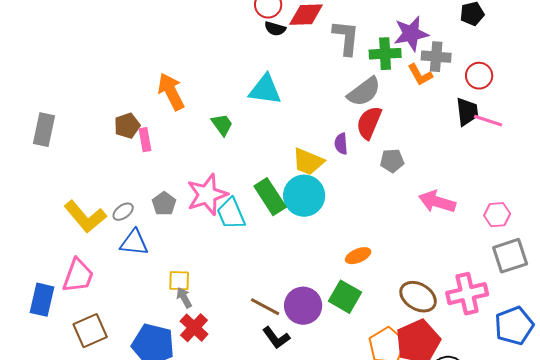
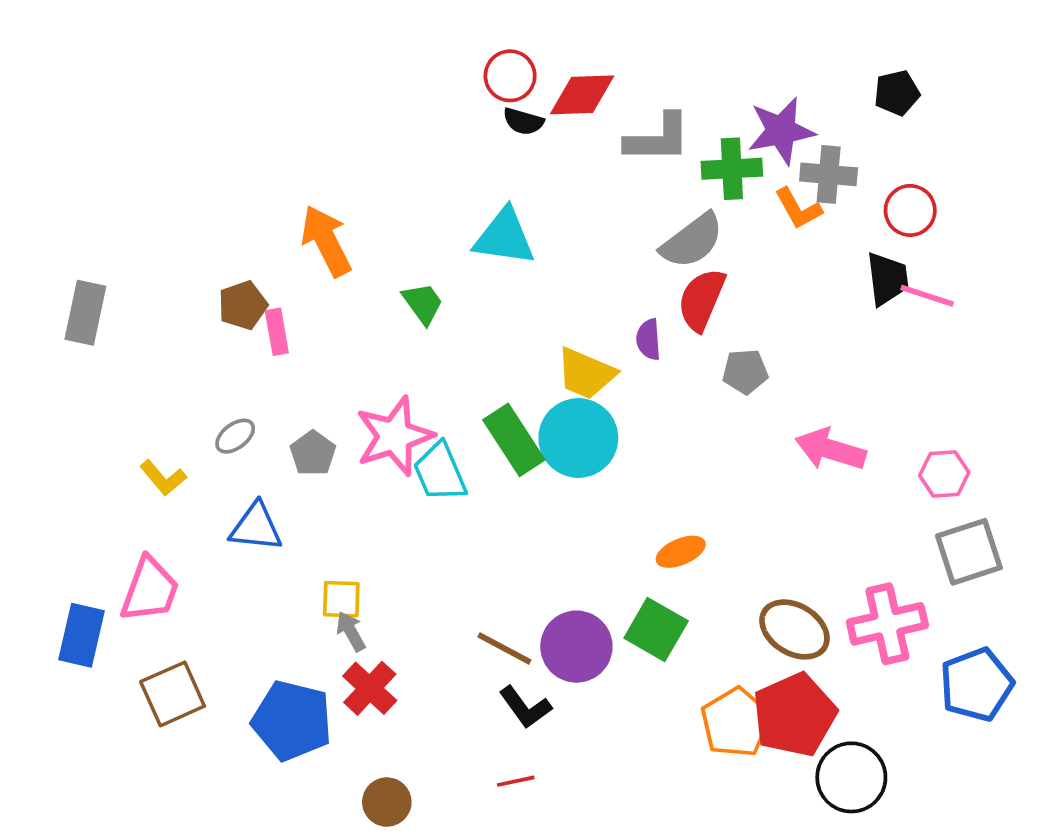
gray L-shape: (346, 38) -> (658, 138), turned 84
gray ellipse: (123, 212) -> (235, 436), moved
yellow L-shape: (85, 217) -> (163, 478), size x0.6

